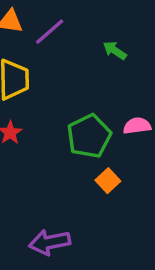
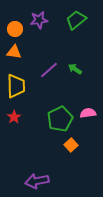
purple line: (50, 32) -> (49, 70), moved

